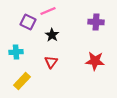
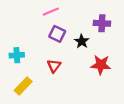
purple square: (28, 22) -> (57, 34), moved
black star: (52, 35) -> (82, 41), moved

